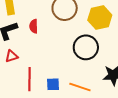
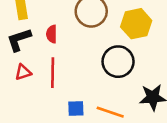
red line: (29, 79) -> (53, 73), moved

